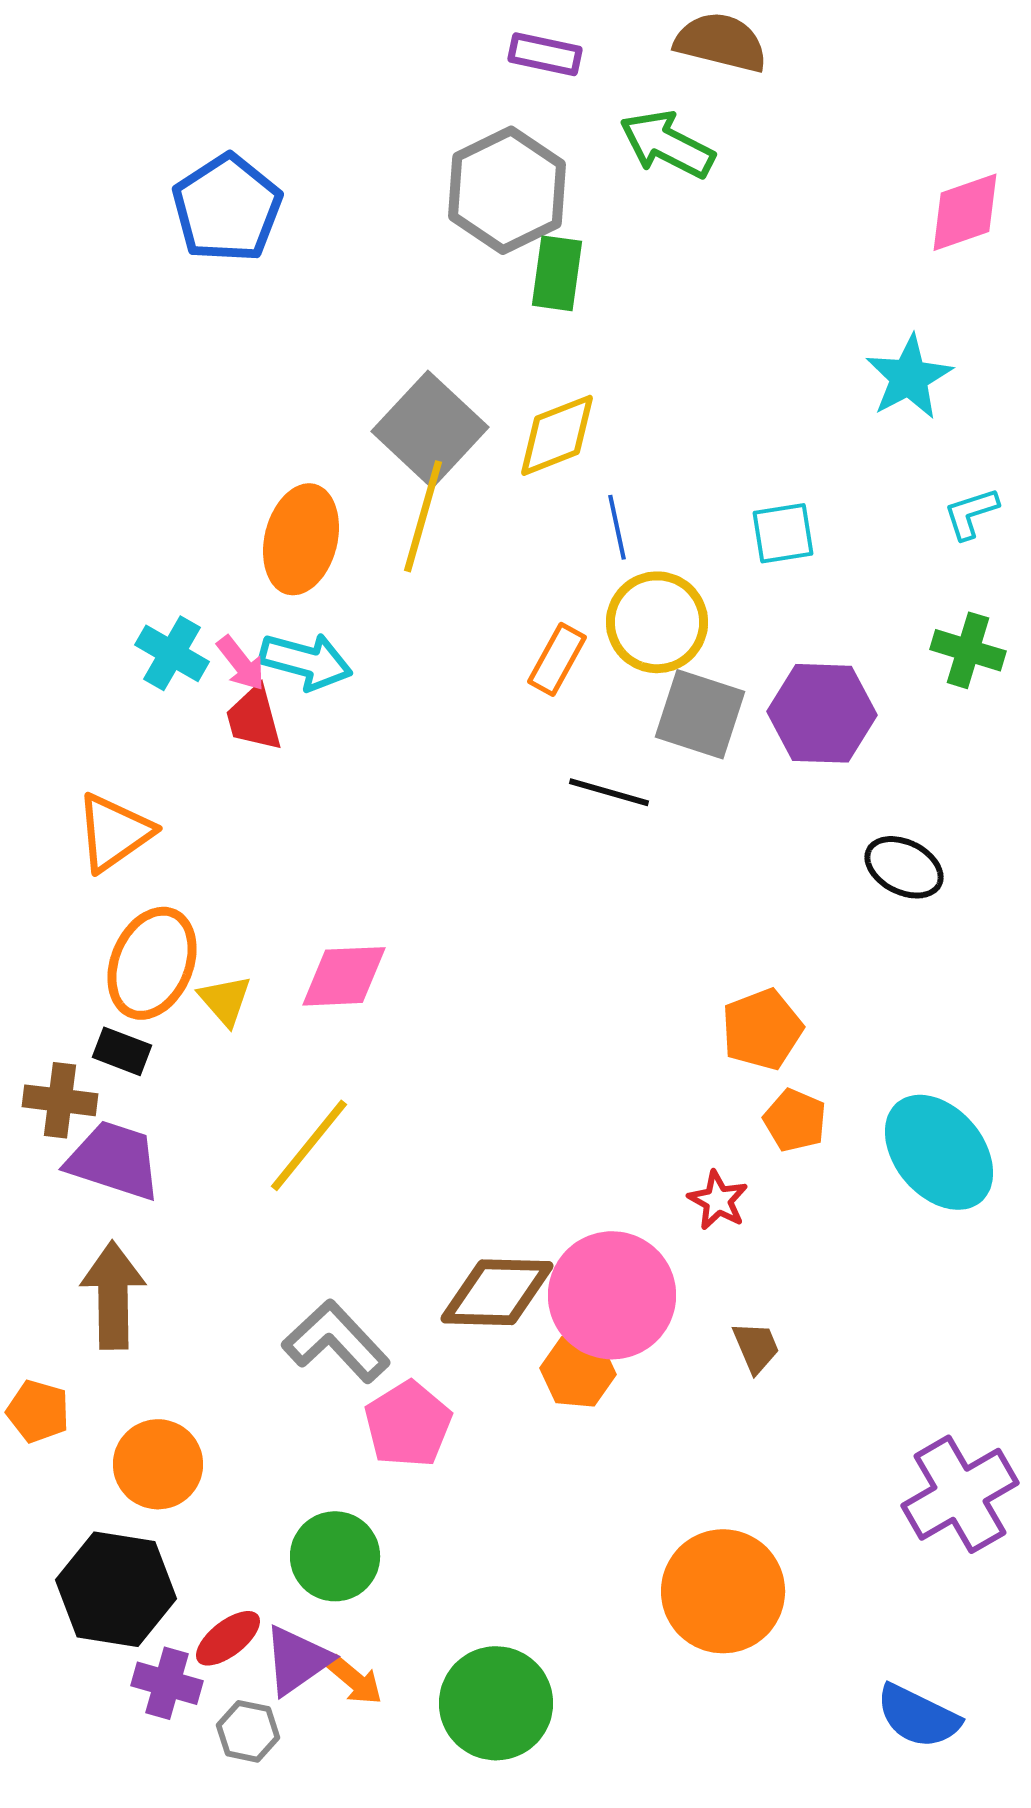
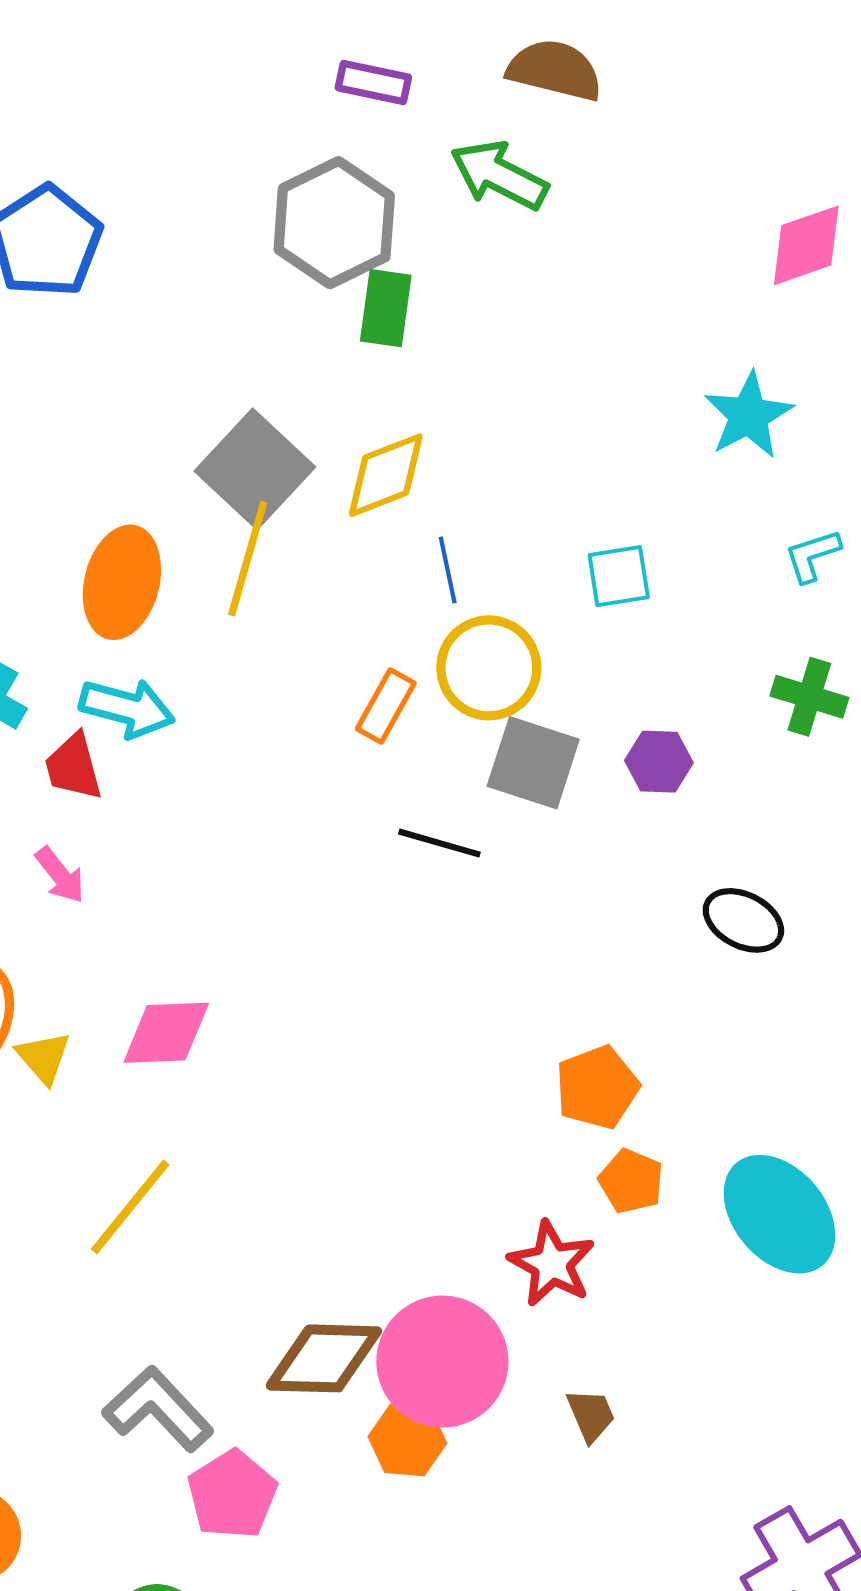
pink arrow: (241, 663) -> (60, 875), moved
purple hexagon: (822, 713) -> (659, 762), size x0.6
red star: (718, 1200) -> (552, 1264), size x1.4

